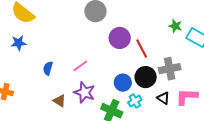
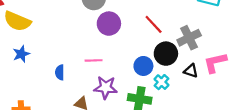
purple circle: (120, 38) -> (109, 24), moved
pink line: (80, 66) -> (94, 60), turned 49

